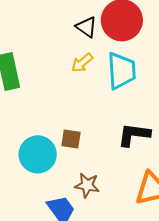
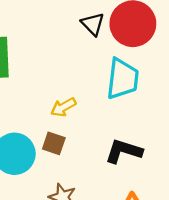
yellow arrow: (82, 63) -> (63, 107), moved

